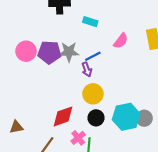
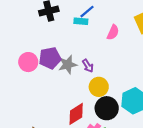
gray star: (69, 52) -> (68, 65), moved
blue line: (93, 56) -> (87, 12), moved
black circle: (96, 118) -> (107, 108), size x1.5

